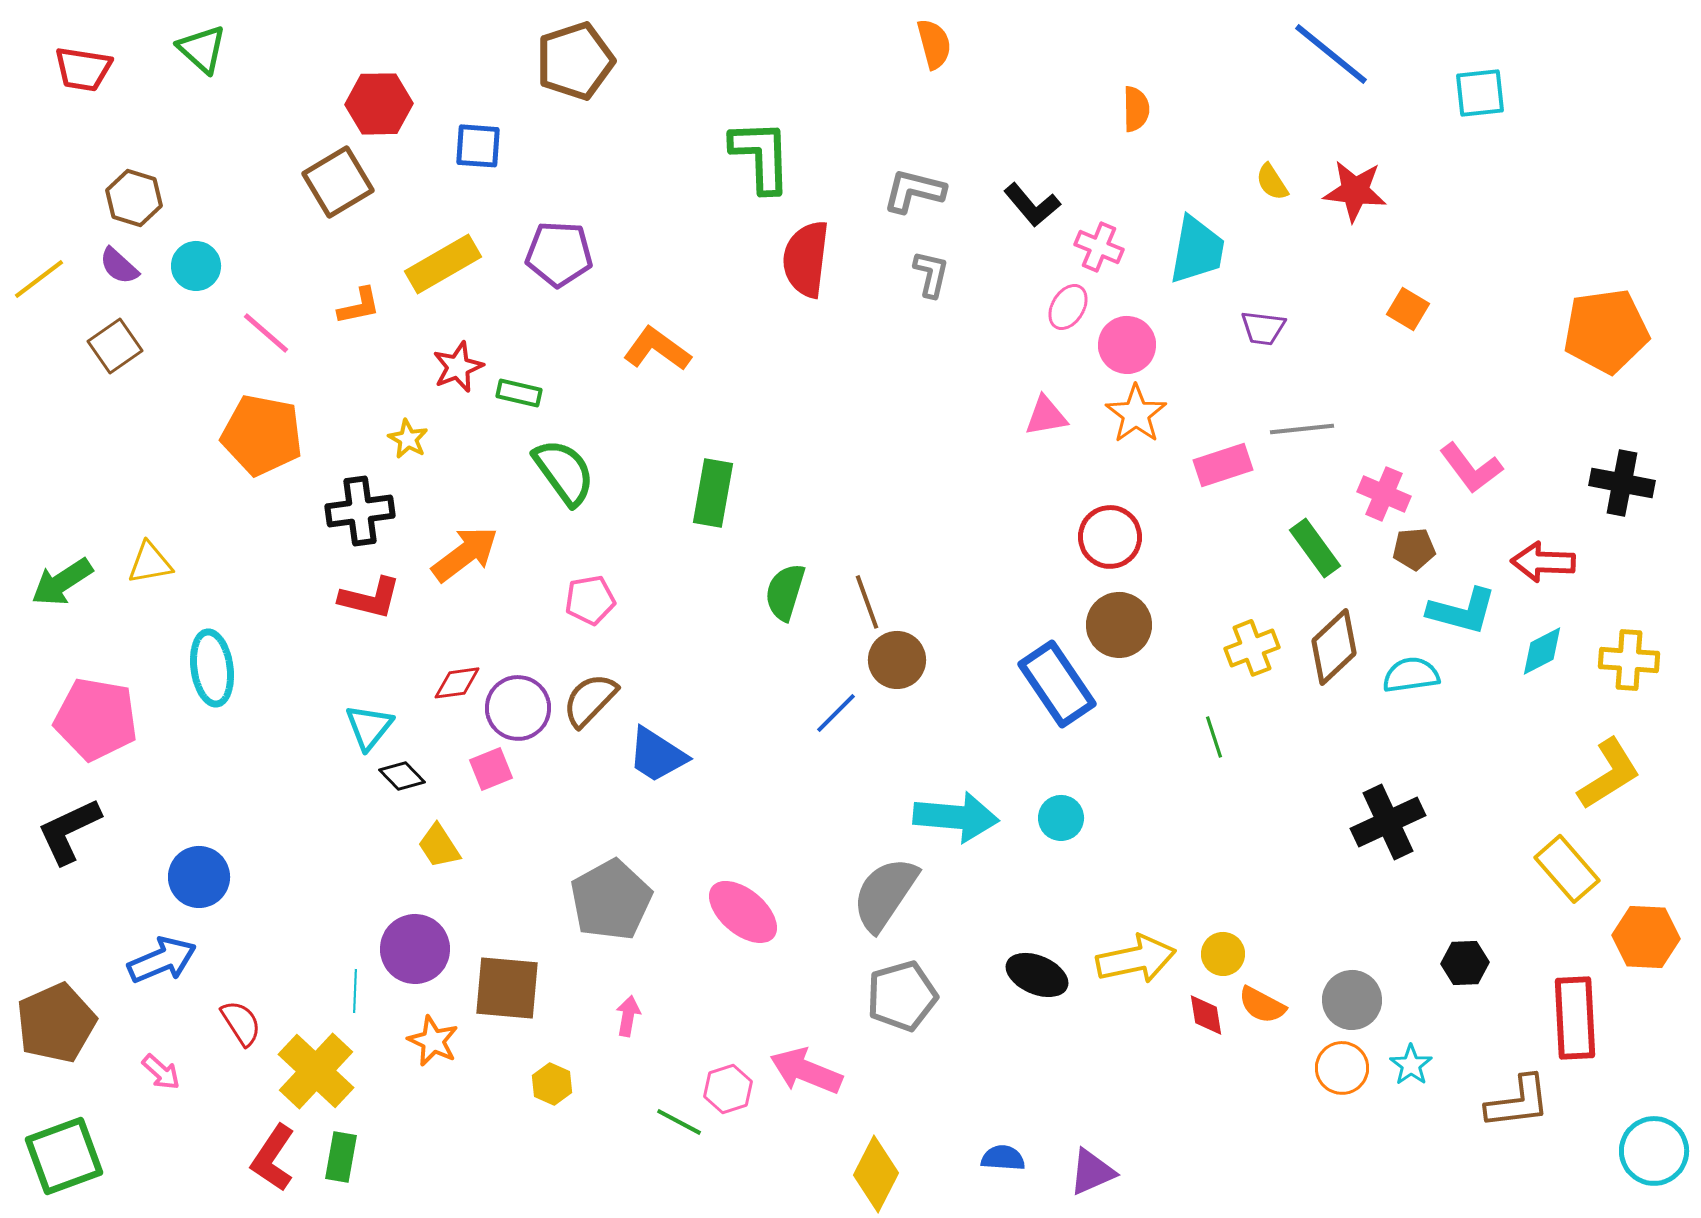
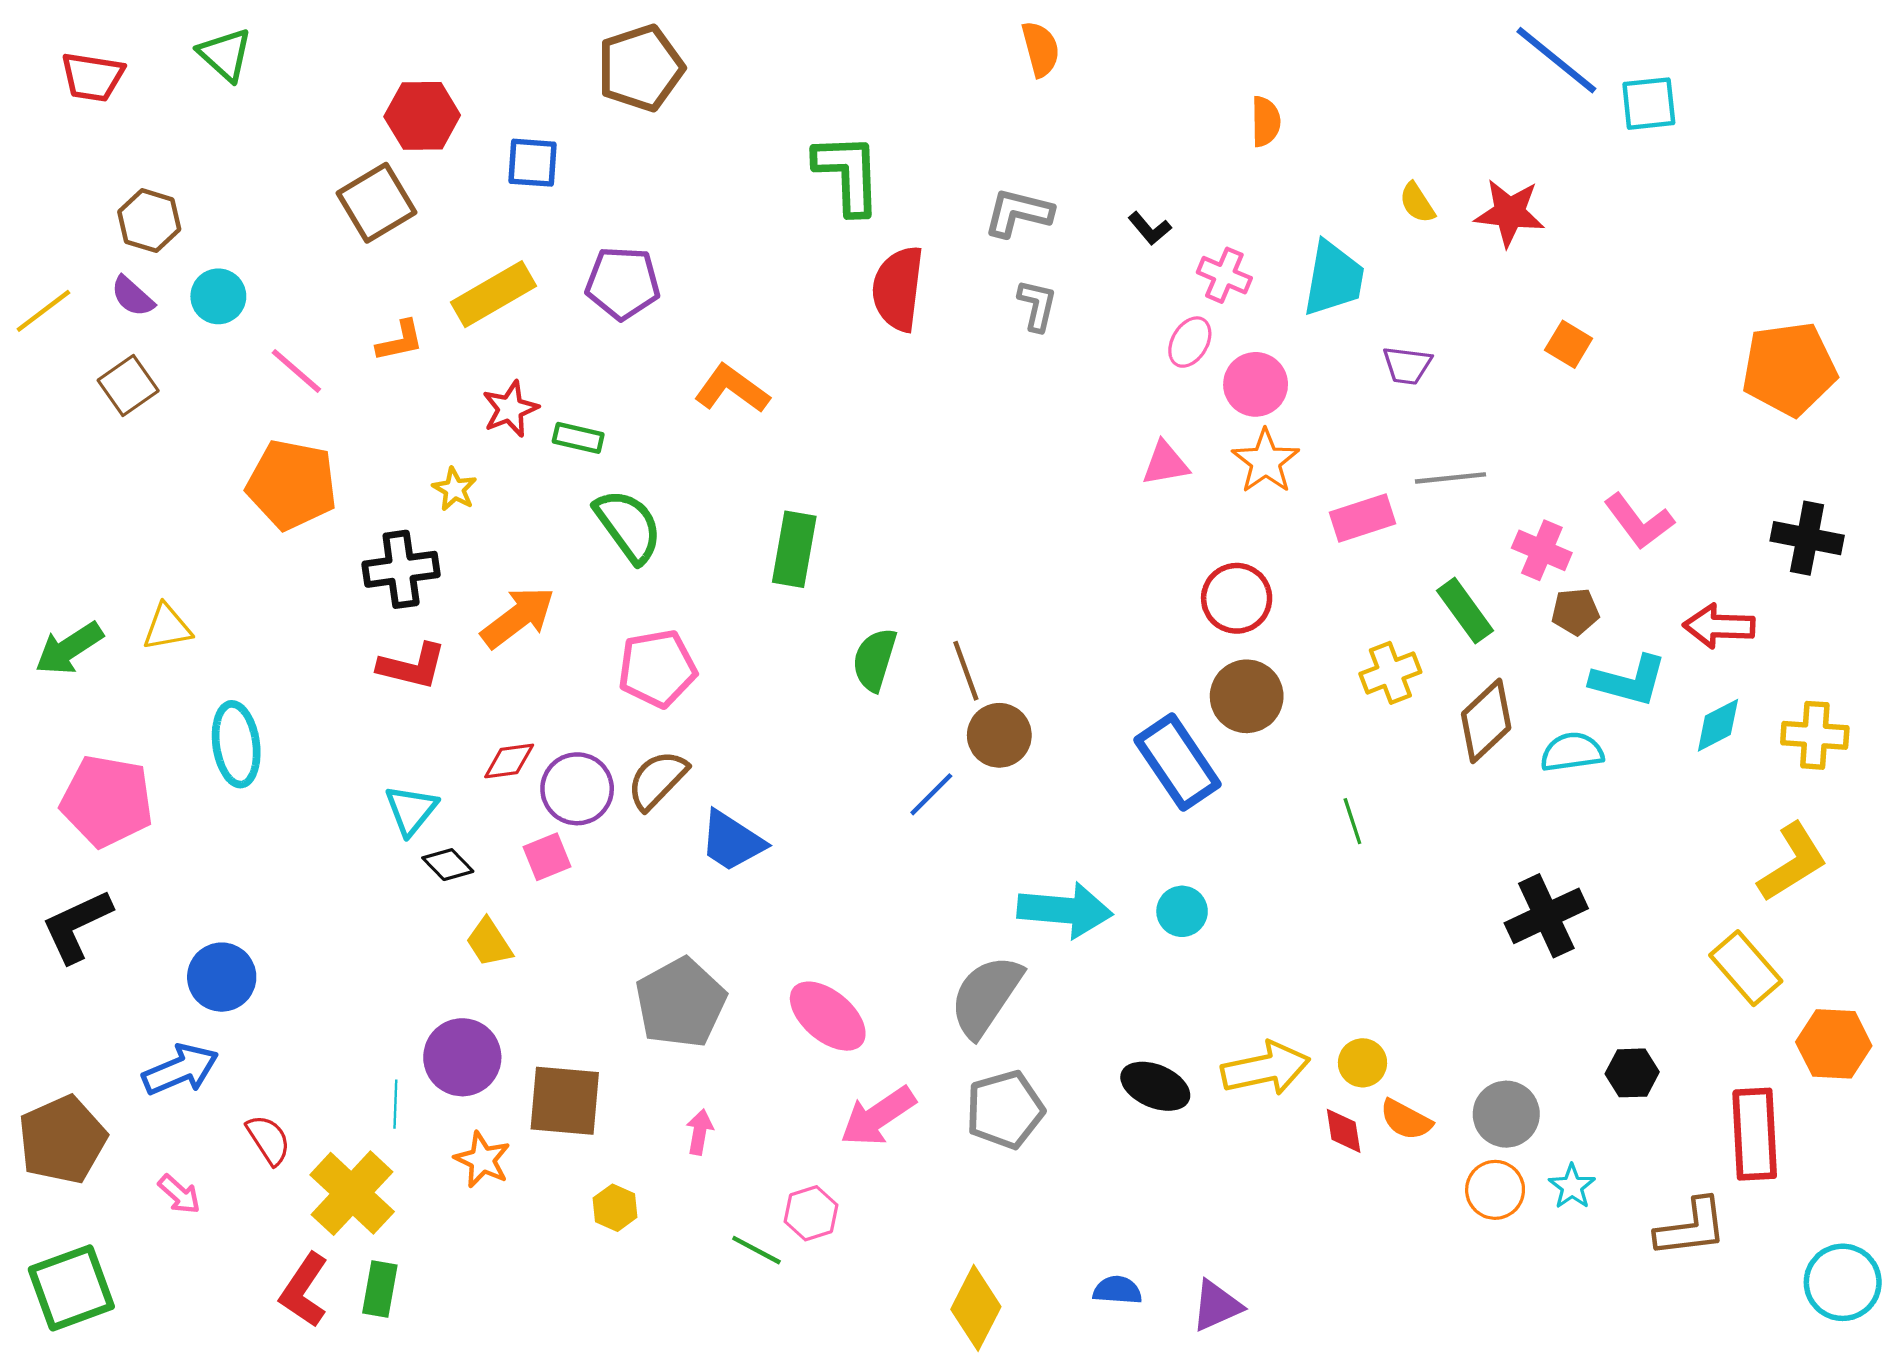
blue line: (1331, 54) -> (1556, 60), moved
black L-shape: (1032, 205) -> (1150, 228), size x0.7
pink pentagon: (590, 600) -> (657, 668), size x1.4
yellow cross: (1252, 648) -> (1390, 673), moved
pink arrow: (806, 1071) -> (878, 1116), moved, turned -56

